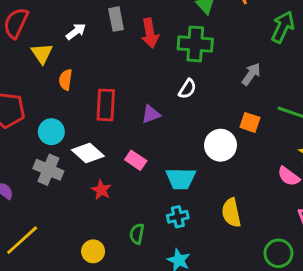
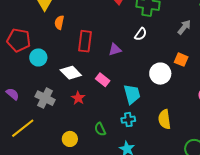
cyan circle: (51, 132) -> (38, 57), moved
gray cross: (48, 170) -> (45, 98), moved
cyan trapezoid: (181, 179) -> (132, 94), turned -110
green semicircle: (137, 234) -> (100, 129), turned -40

